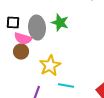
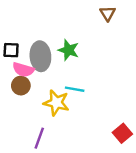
yellow star: (50, 66) -> (56, 103), turned -30
cyan line: (66, 86) -> (75, 89), moved

